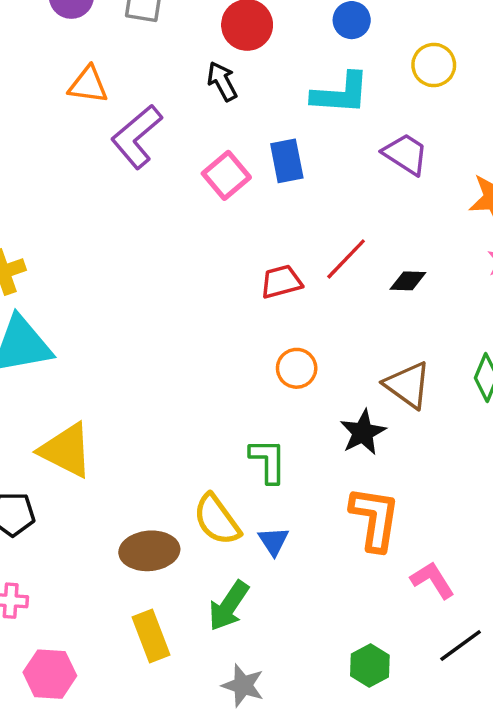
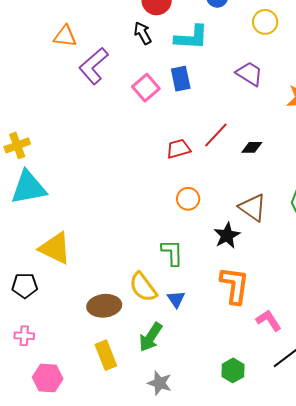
cyan L-shape: (341, 94) -> (191, 37), moved

